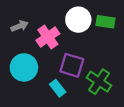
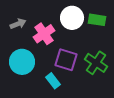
green cross: (99, 82) -> (96, 63), moved

